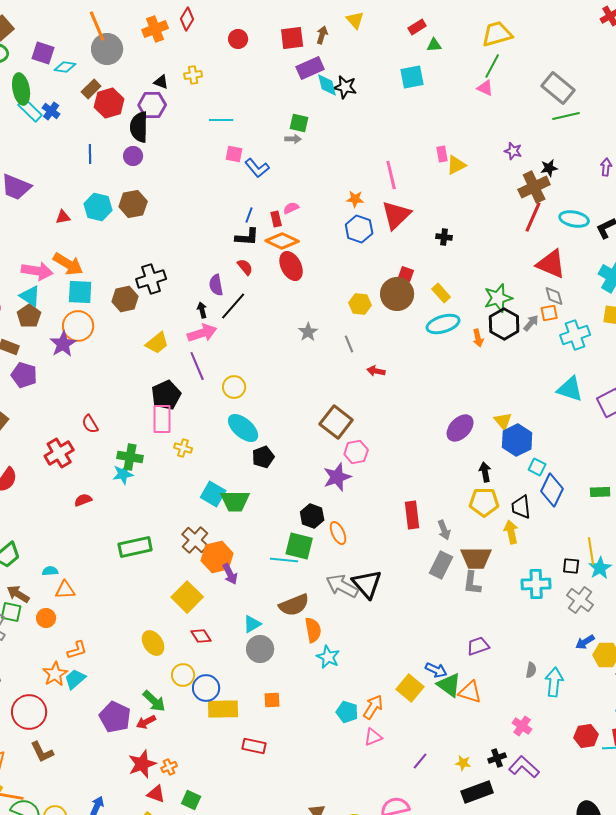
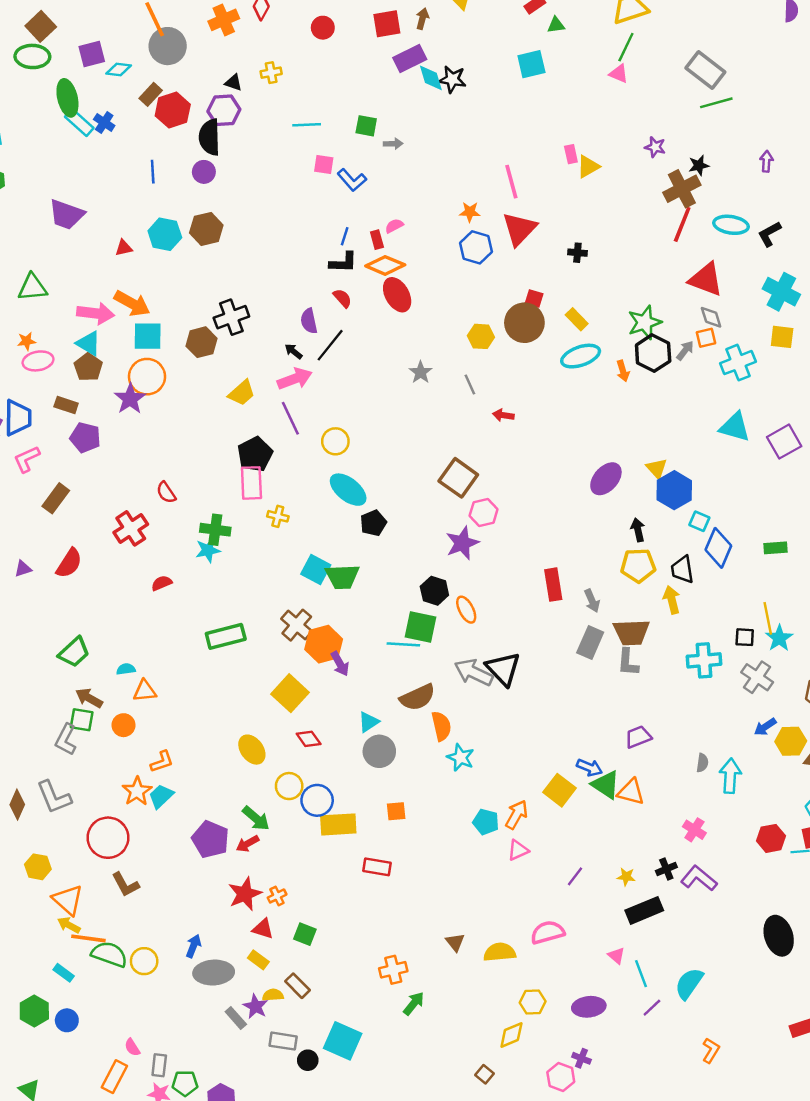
purple square: (43, 53) -> (92, 54), turned -30
green square: (299, 123) -> (366, 126), moved
black arrow: (202, 310) -> (294, 351), turned -35

